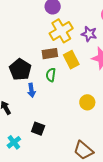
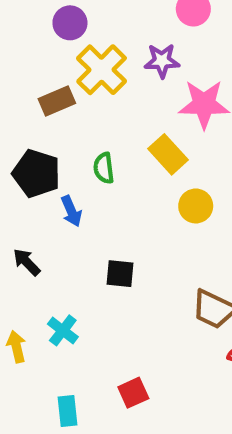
brown rectangle: (50, 54) -> (57, 101), moved
yellow rectangle: (71, 60) -> (168, 154), moved
black square: (38, 129) -> (120, 274), moved

